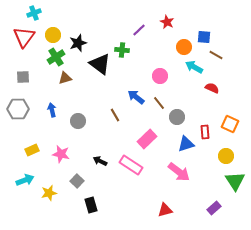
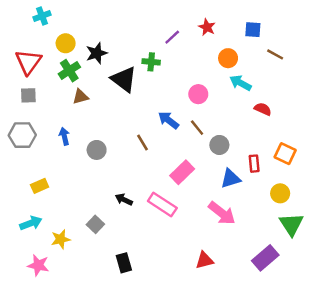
red triangle: (24, 37) -> (28, 62), moved
blue square: (204, 37) -> (253, 30), moved
brown line: (216, 55) -> (275, 54), moved
pink star: (61, 154) -> (38, 265), moved
black rectangle: (91, 205) -> (124, 263), moved
purple rectangle: (214, 208) -> (265, 258), size x1.5

